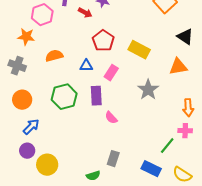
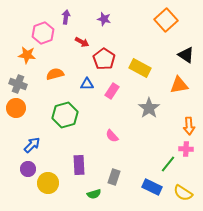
red arrow: (85, 13) -> (82, 42), moved
purple rectangle: (96, 96) -> (79, 165), moved
orange circle: (22, 100) -> (16, 108), moved

